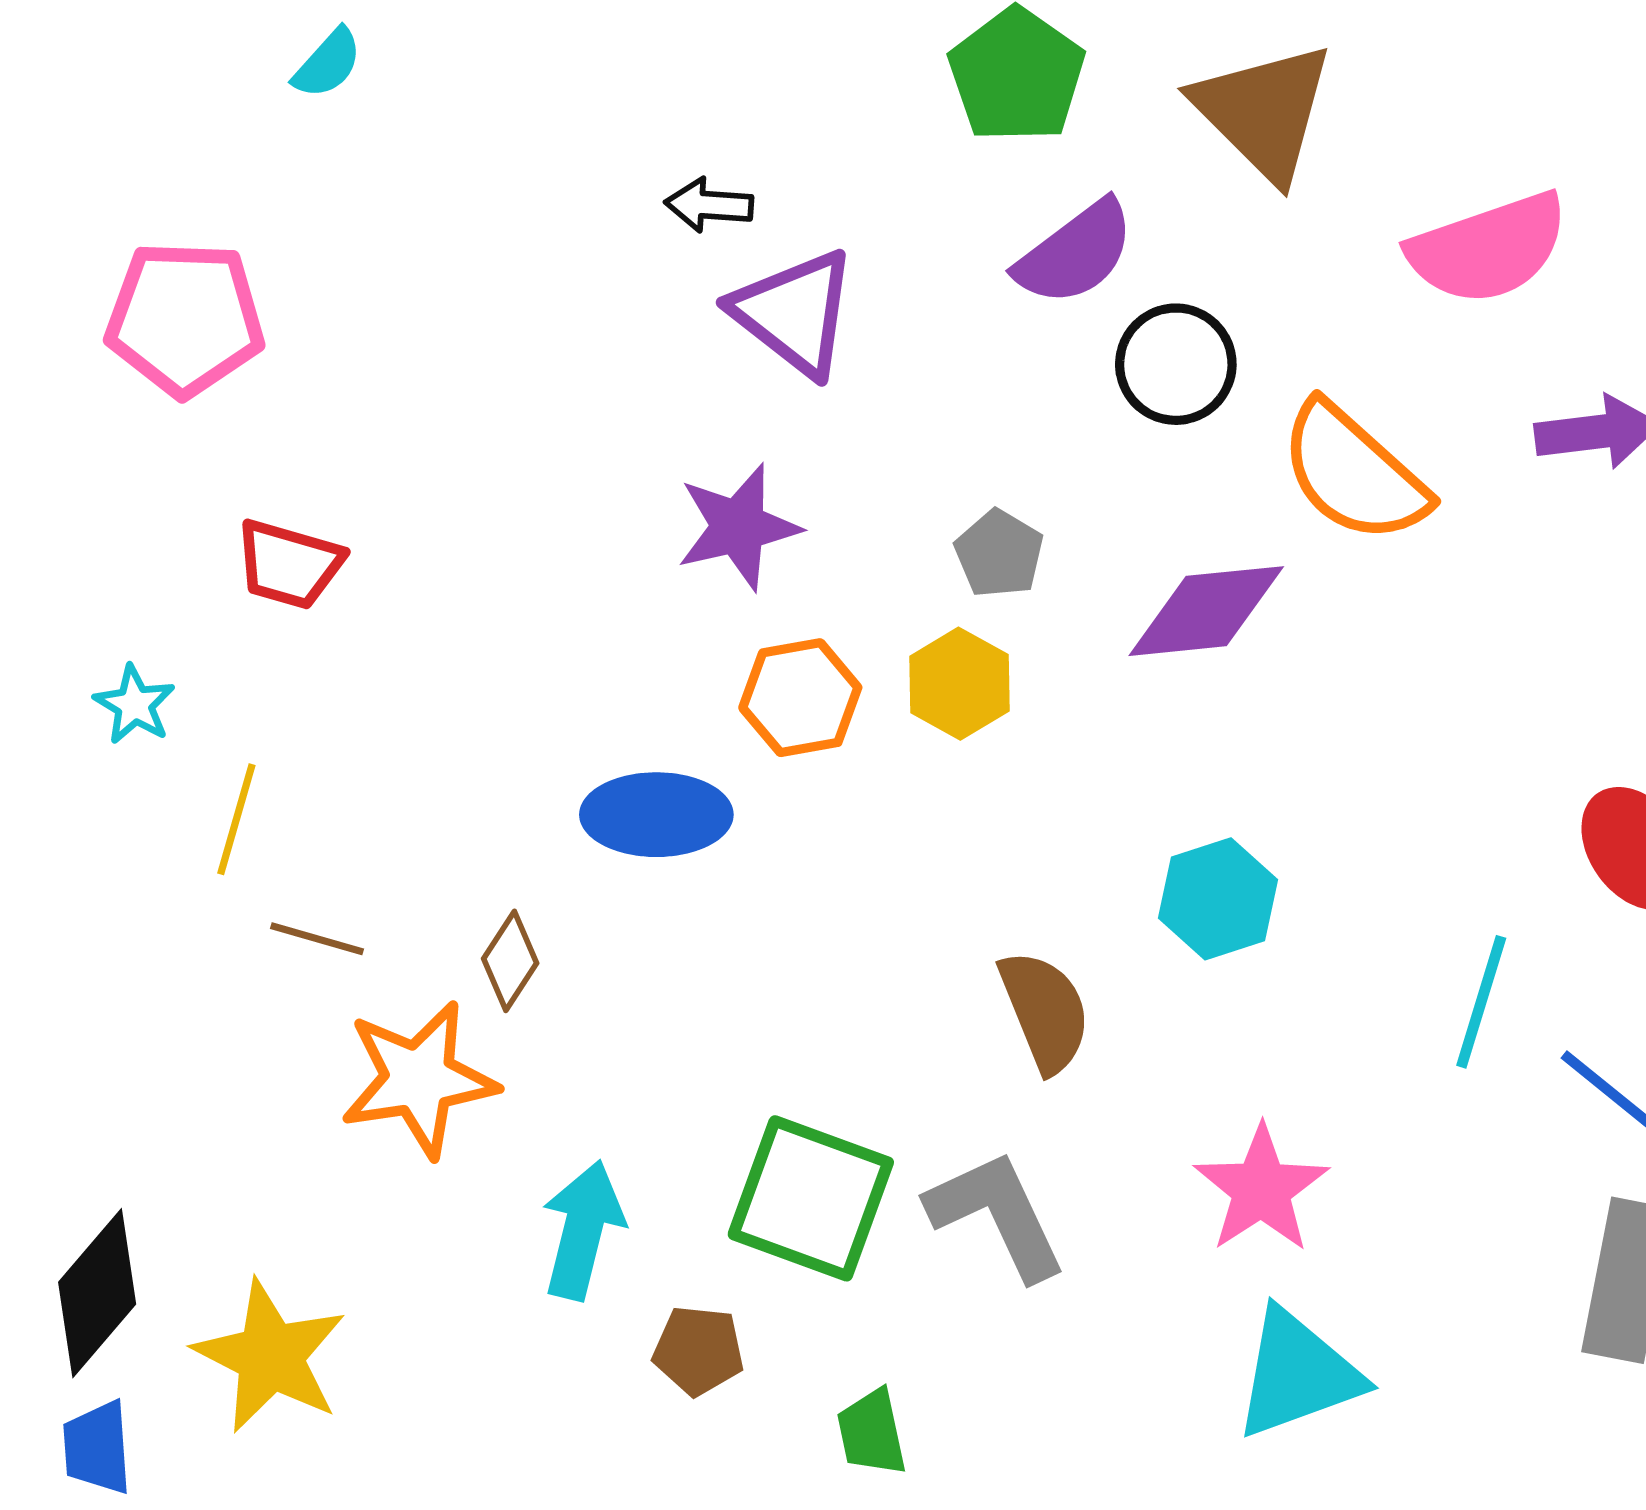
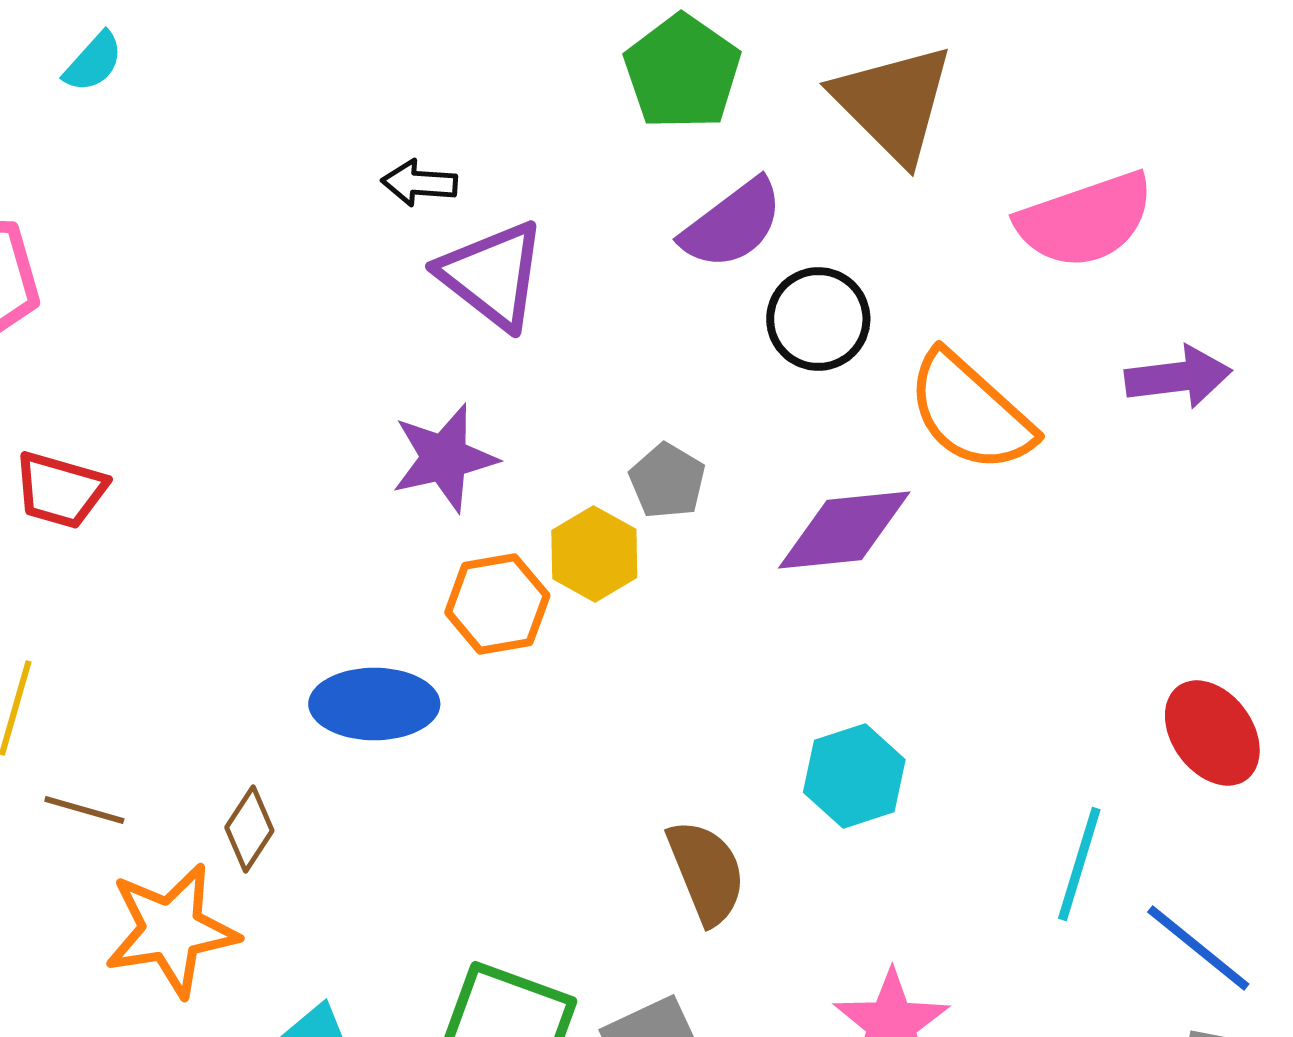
yellow hexagon: (959, 684) -> (594, 554), moved

